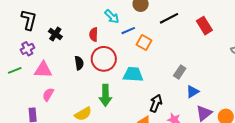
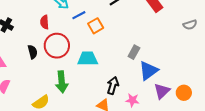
orange square: (144, 43) -> (96, 26), turned 35
blue triangle: (193, 92) -> (148, 71), size x1.5

